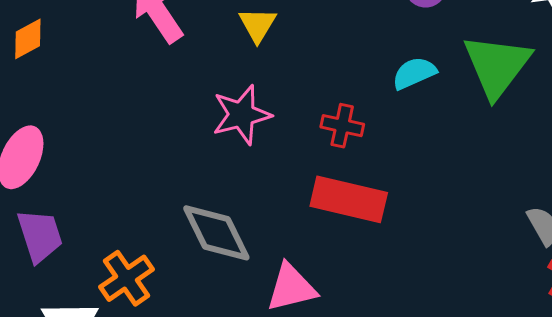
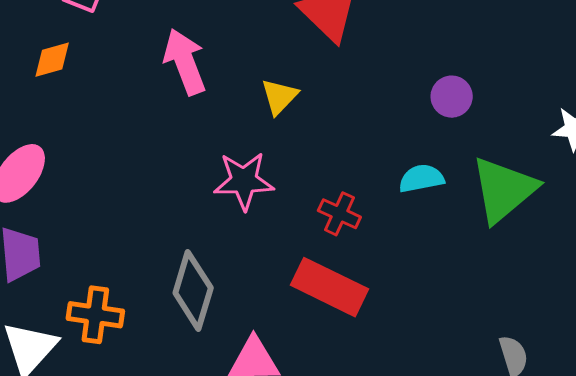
gray diamond: (216, 233) -> (193, 290), turned 30
orange cross: (127, 278) -> (95, 315), turned 30

